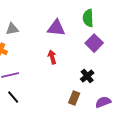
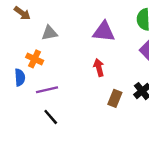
brown rectangle: (74, 98) -> (115, 98), moved

